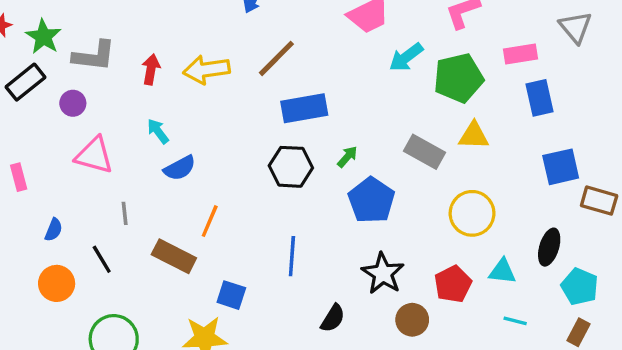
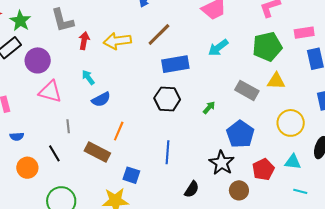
gray L-shape: (94, 56) -> (62, 20), moved, turned 68
cyan arrow: (406, 57) -> (218, 48), moved
purple circle: (73, 103) -> (38, 60), size x1.6
green arrow: (347, 157) -> (209, 108), moved
blue pentagon: (371, 200) -> (240, 134), moved
yellow circle: (472, 213) -> (291, 123), moved
blue semicircle: (54, 230) -> (17, 136), moved, turned 64

